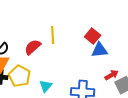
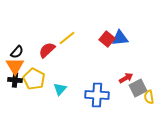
yellow line: (53, 35) -> (67, 38), turned 54
blue triangle: (100, 50) -> (120, 38), moved

